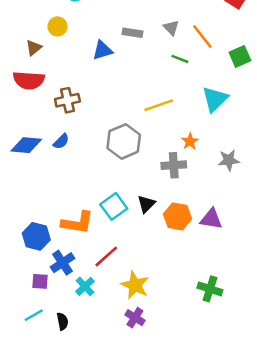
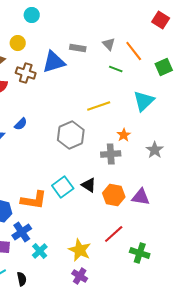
blue triangle: (102, 50) -> (54, 62), size x1.4
brown cross: (67, 100) -> (26, 73), moved, turned 30
blue semicircle: (61, 141) -> (21, 124), moved
gray star: (229, 160) -> (155, 150), turned -30
black triangle: (146, 204) -> (89, 185), turned -42
red line: (106, 256) -> (114, 234), moved

